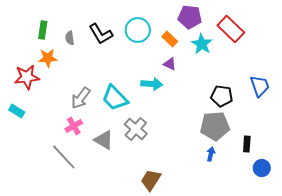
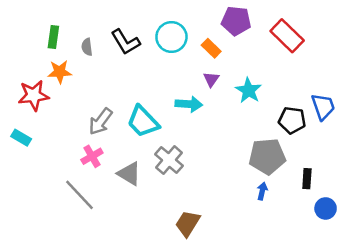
cyan star: (202, 44) -> (249, 90), moved
purple triangle: (170, 64) -> (211, 79), turned 40
black pentagon: (222, 96) -> (292, 120), moved

